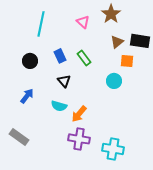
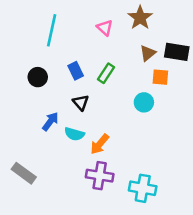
green rectangle: (84, 58) -> (106, 73), turned 70
blue arrow: (27, 96) -> (50, 121), moved

